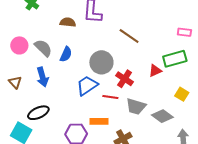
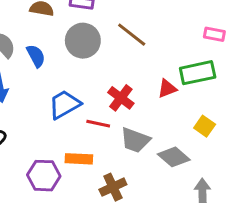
blue semicircle: (66, 54) -> (36, 56), turned -56
gray circle: (101, 62) -> (83, 41), moved

